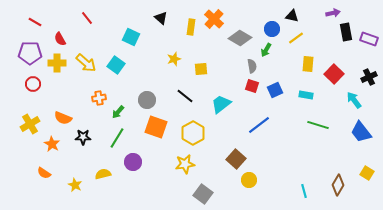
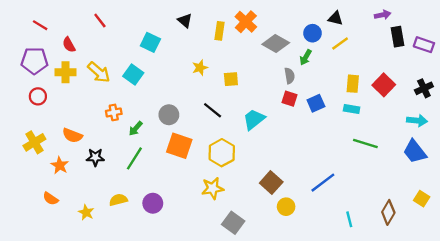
yellow rectangle: (308, 64) -> (353, 84), moved
cyan arrow: (354, 100) -> (417, 120), moved, turned 132
blue line: (259, 125) -> (323, 183), moved
purple circle: (133, 162) -> (153, 203), moved

